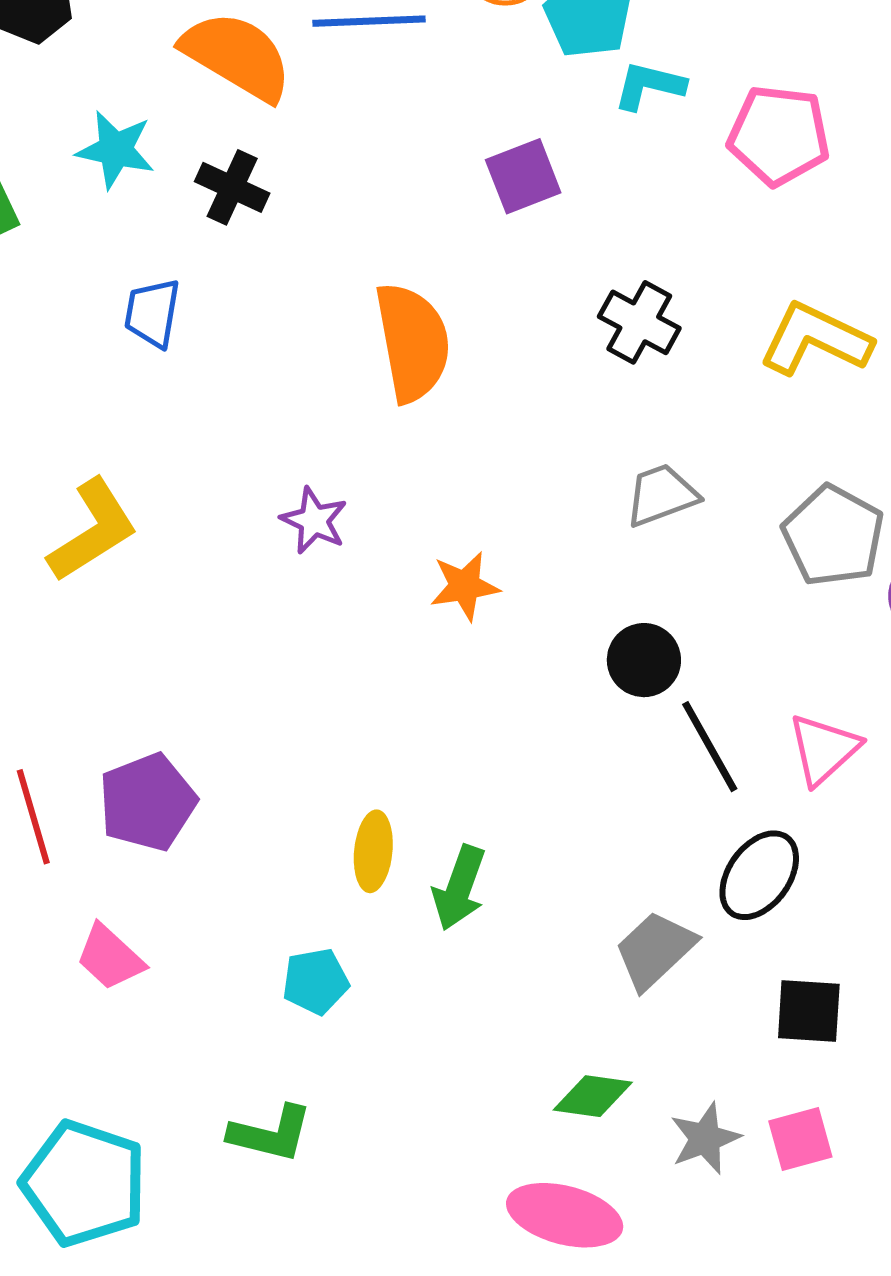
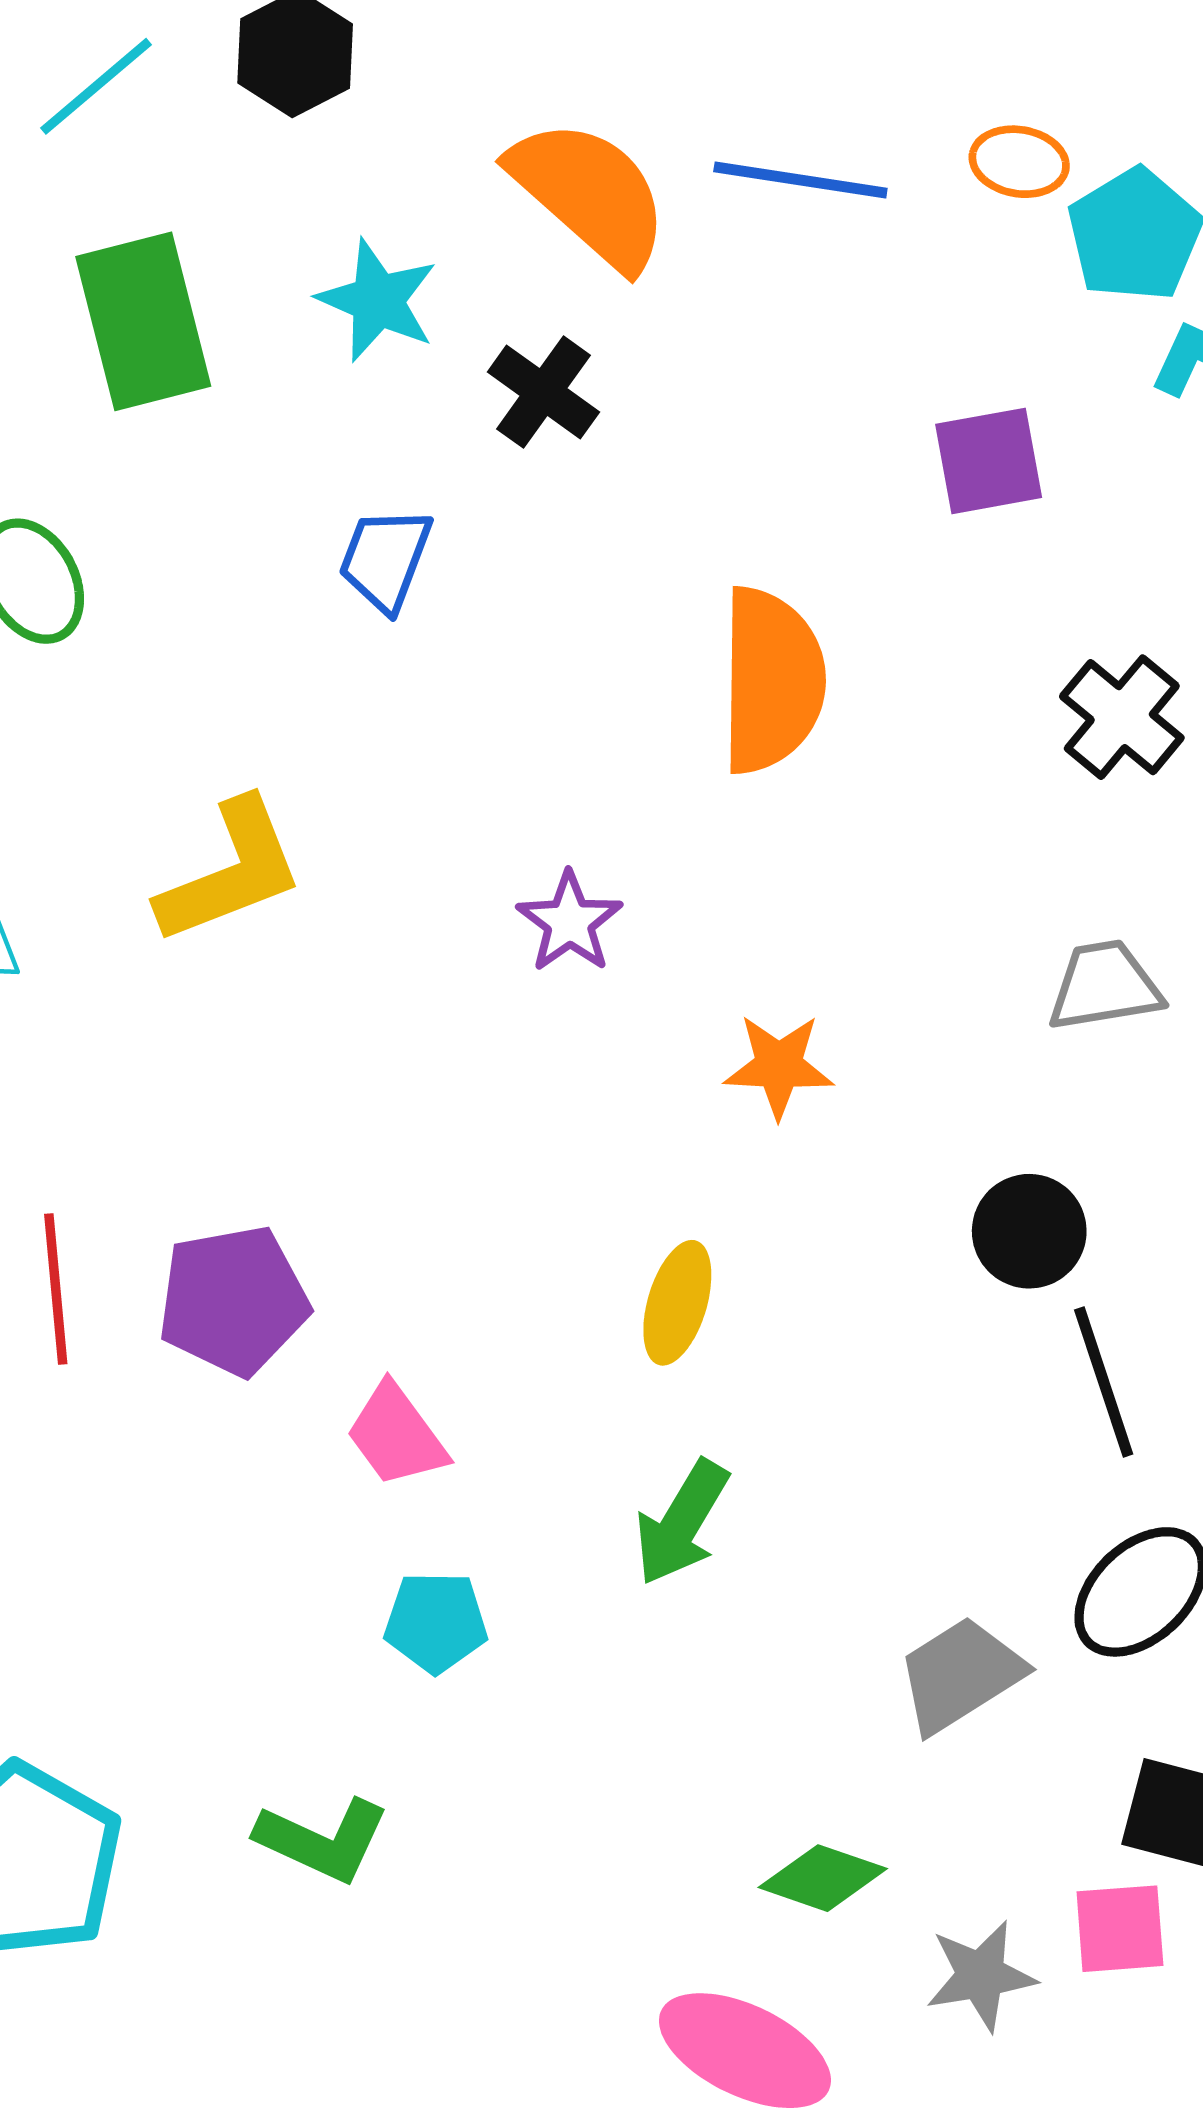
yellow ellipse: (373, 851) -> (677, 1303), moved
pink trapezoid: (110, 957) -> (396, 1435), moved
pink square: (800, 1139) -> (1120, 1929), moved

